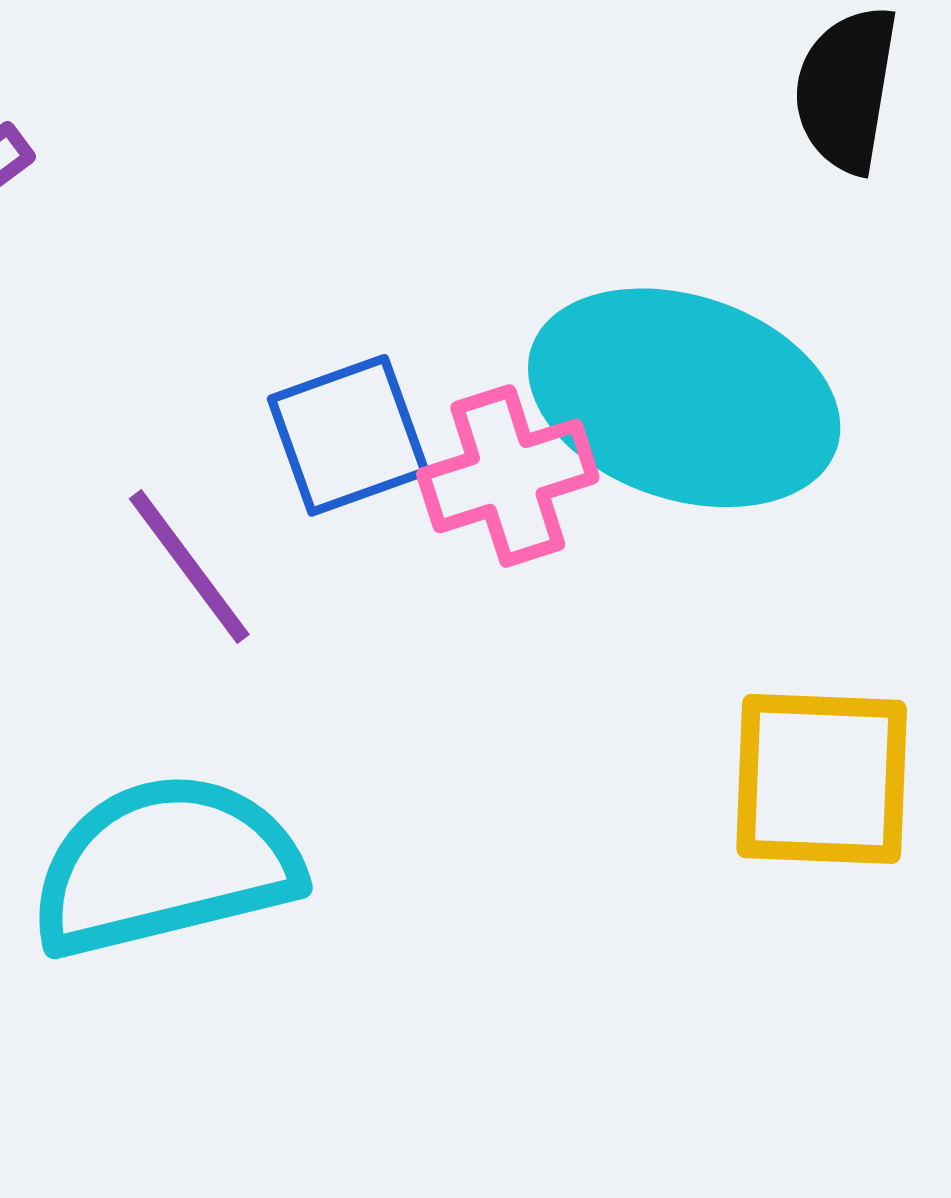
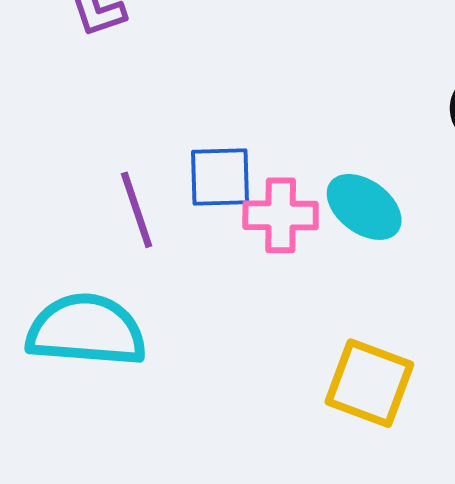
cyan ellipse: (684, 398) -> (364, 207), size x0.6

